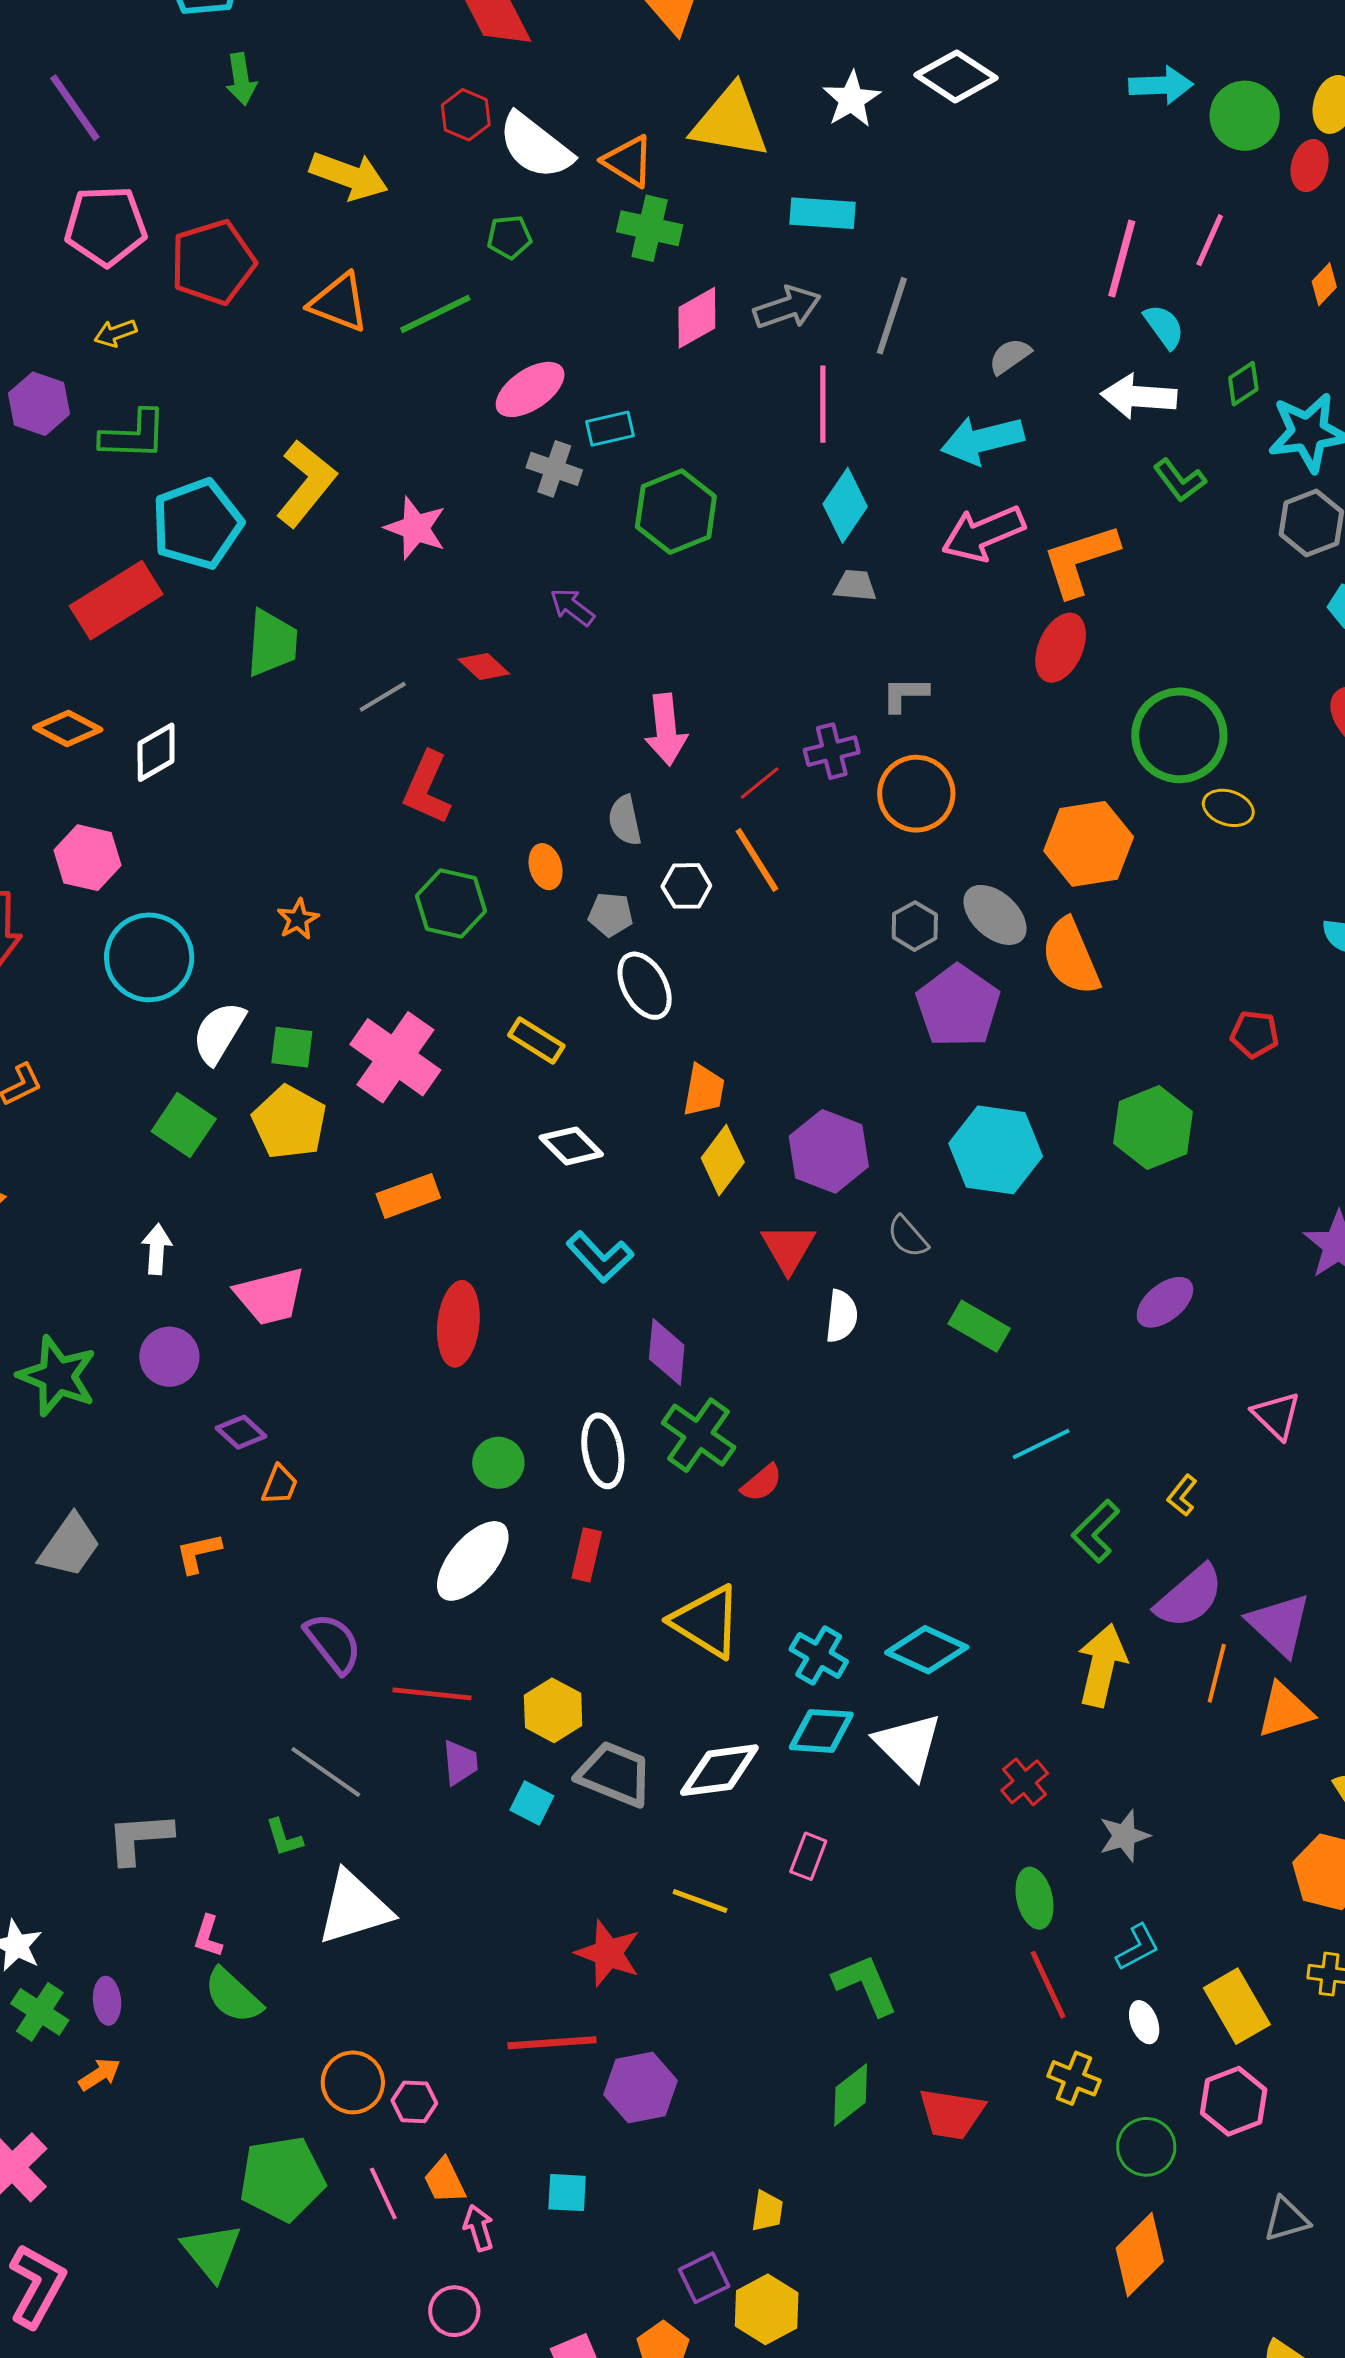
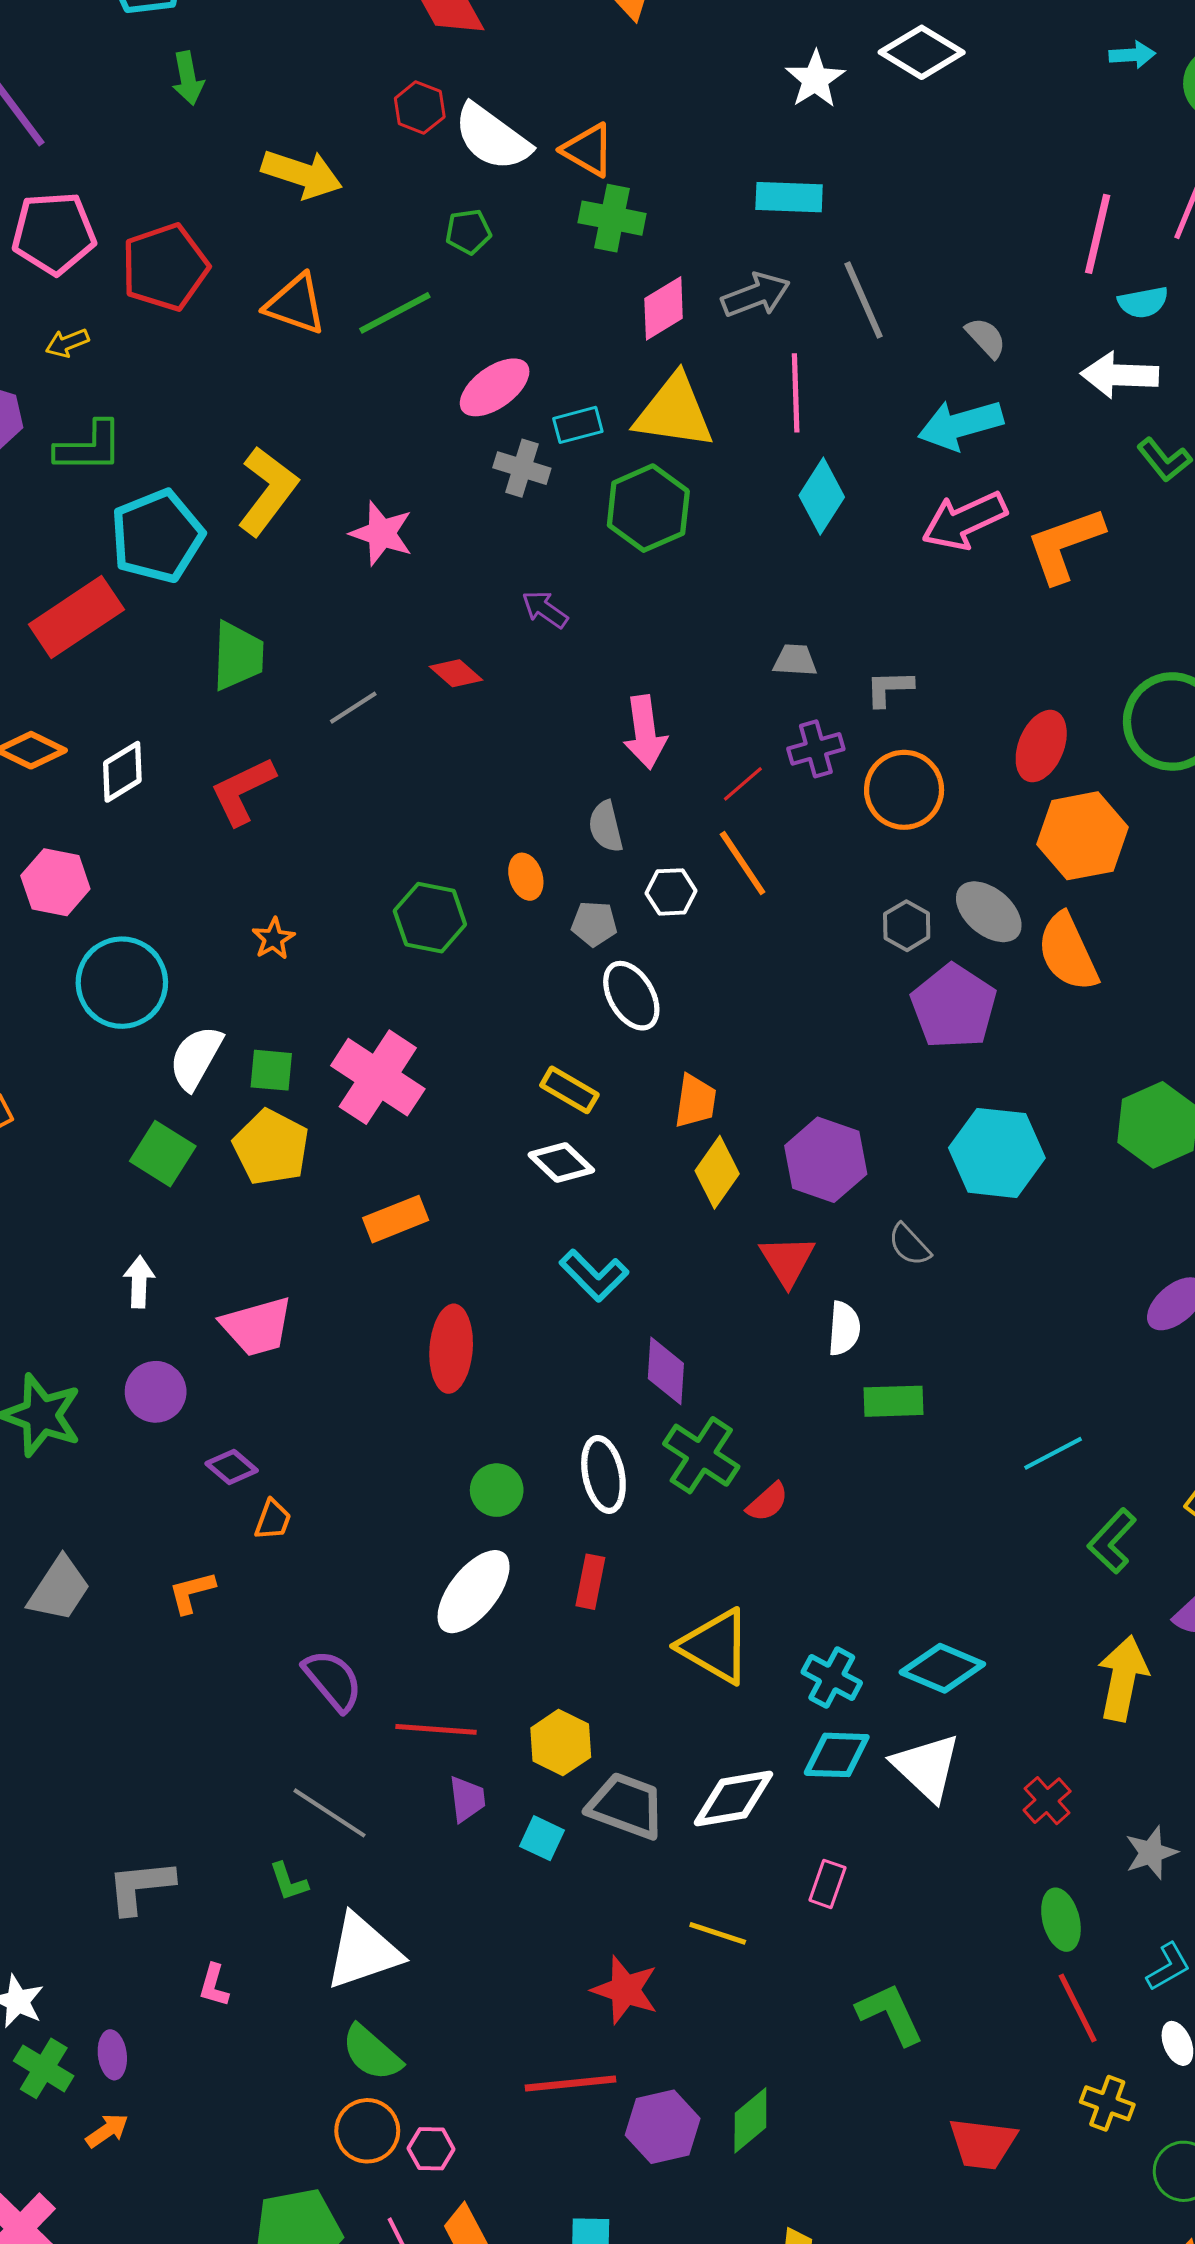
cyan arrow: (1161, 85) -> (1132, 55), size x0.7
yellow triangle: (730, 122) -> (674, 412), moved
gray line: (892, 316) -> (864, 300), turned -40
cyan semicircle: (1164, 326) -> (1143, 302), turned 117
gray semicircle: (1010, 356) -> (986, 338), turned 84
gray trapezoid: (855, 586) -> (795, 660), moved
red ellipse: (1061, 648) -> (1041, 746), moved
red L-shape: (427, 788) -> (243, 791), moved, turned 42
yellow rectangle: (536, 1040) -> (569, 1090), moved
green rectangle: (979, 1326) -> (894, 1401), moved, turned -30
green semicircle: (233, 1996) -> (372, 2053), moved
green diamond: (851, 2095) -> (750, 2120), moved

